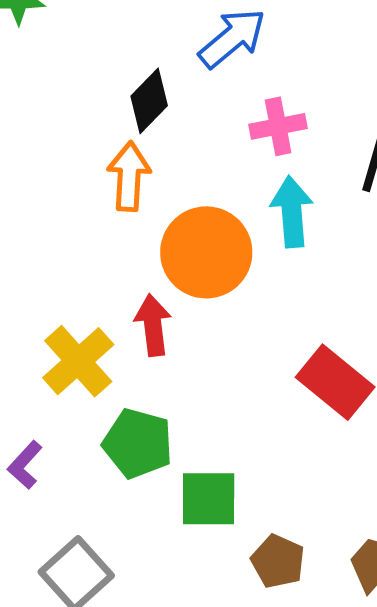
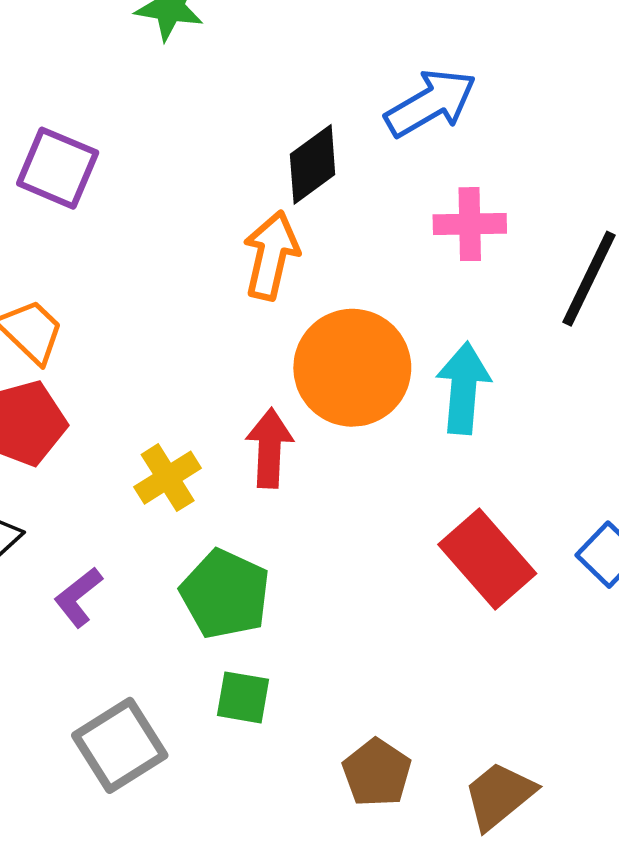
cyan arrow: (292, 212) -> (463, 388), moved
yellow cross: (78, 361) -> (168, 478), size x0.7
green square: (209, 499) -> (243, 697), moved, size x0.7

